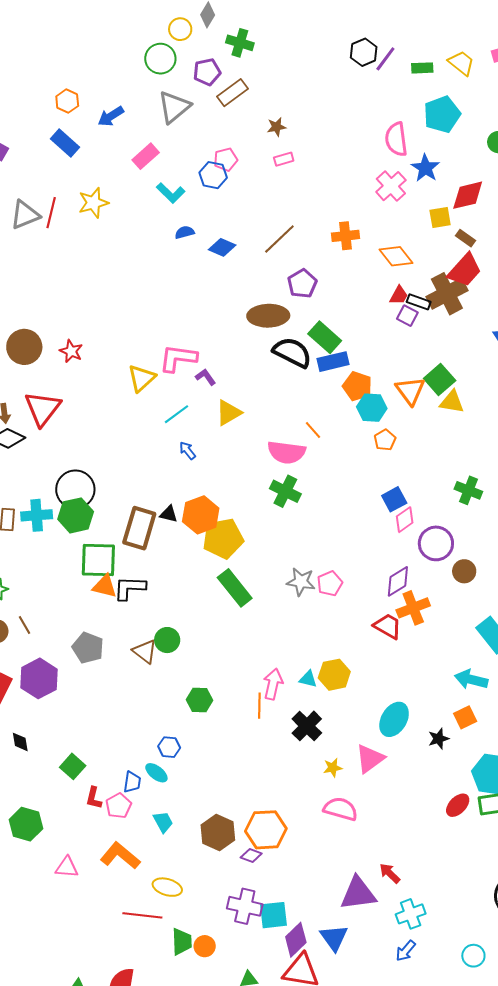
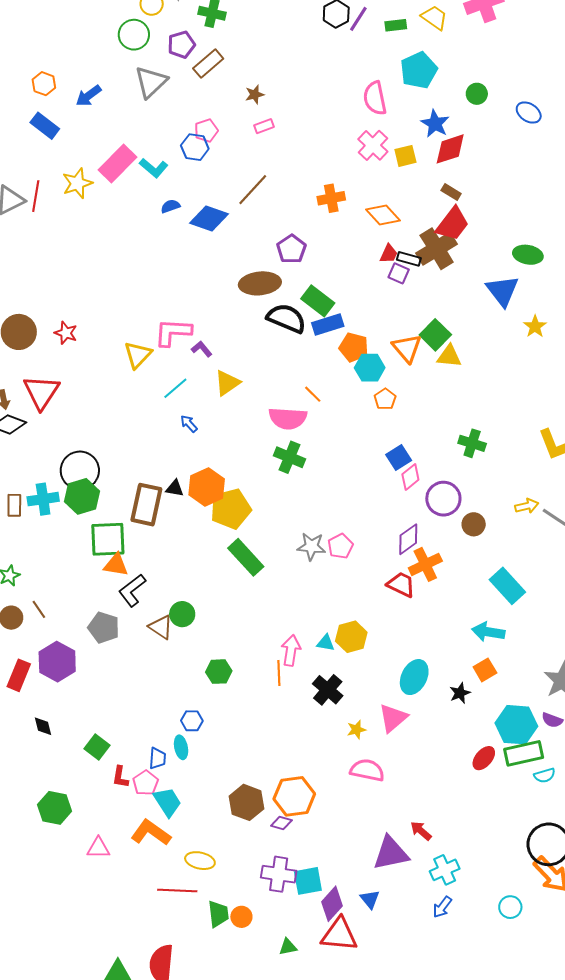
pink rectangle: (146, 156) -> (118, 164), moved, size x1.4
blue star: (425, 168) -> (435, 124), moved
yellow square: (440, 217) -> (405, 156), moved
brown line: (279, 239) -> (253, 190), moved
blue diamond: (222, 247) -> (209, 219), size x1.4
black L-shape: (130, 588) -> (132, 590), moved, turned -36
cyan ellipse: (156, 773) -> (181, 747), turned 45
cyan trapezoid: (163, 822) -> (167, 802), moved, size x1.4
blue triangle: (334, 938) -> (370, 899), size x0.7

